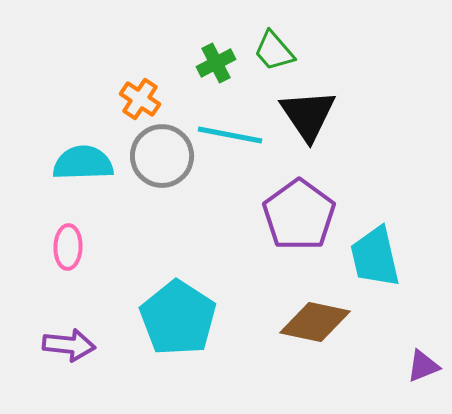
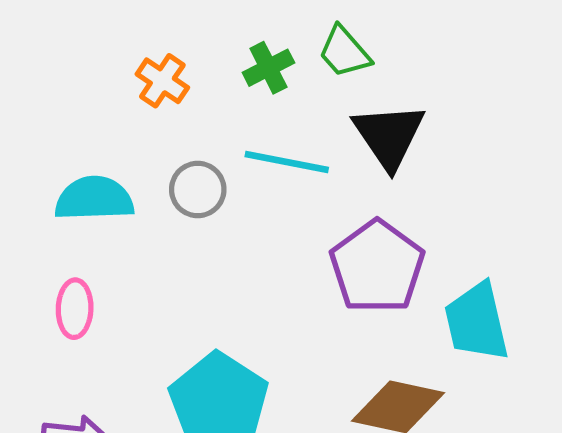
orange cross: (140, 99) -> (162, 81), moved
gray circle: (162, 156) -> (198, 189), size x0.7

